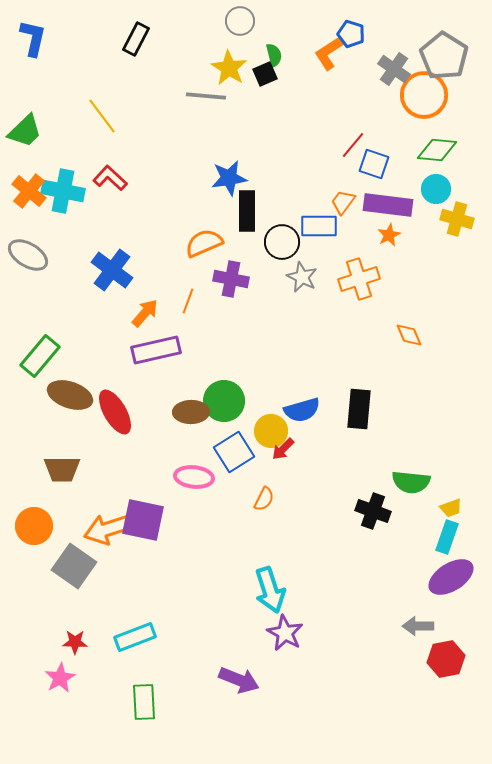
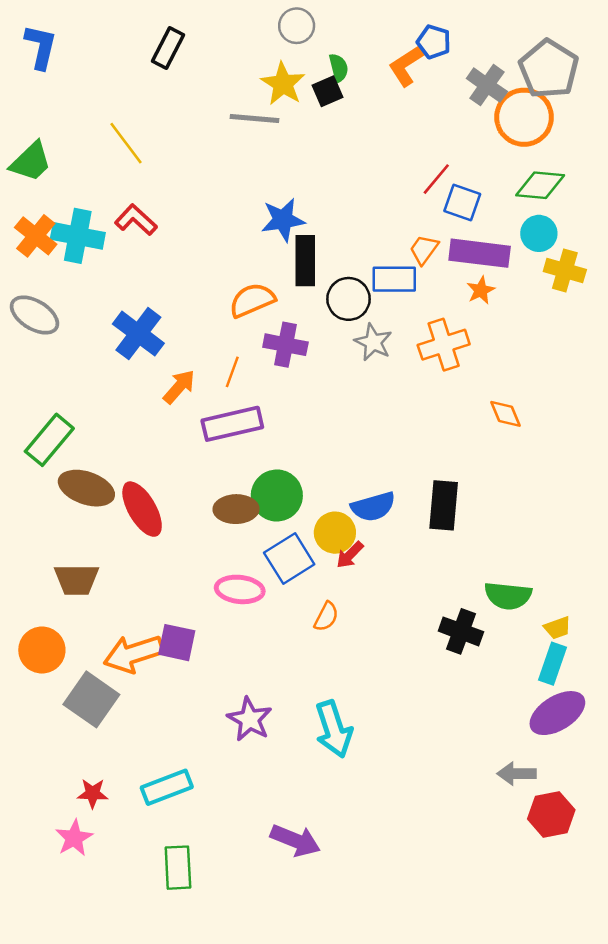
purple rectangle: (156, 350) -> (232, 424), moved
purple square: (143, 520) -> (177, 643), size x0.7
purple star: (285, 633) -> (250, 719), moved

